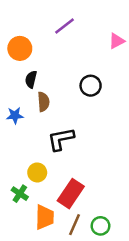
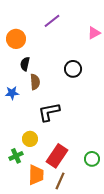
green cross: (20, 194) -> (16, 156), turned 32
green circle: (100, 226) -> (92, 159), moved

